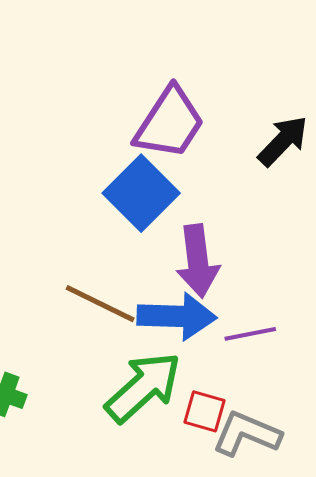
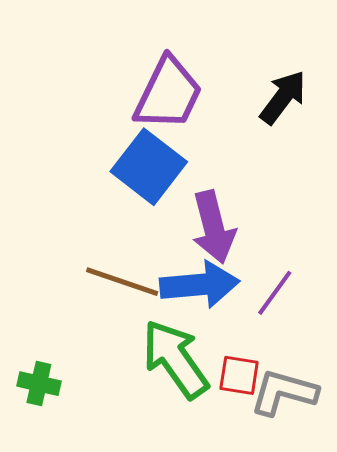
purple line: (250, 334) -> (275, 293), turned -36
green arrow: (143, 387) -> (175, 359), turned -76

